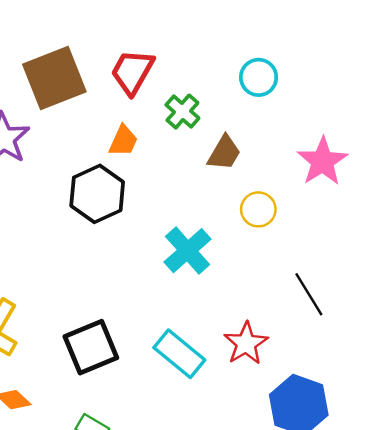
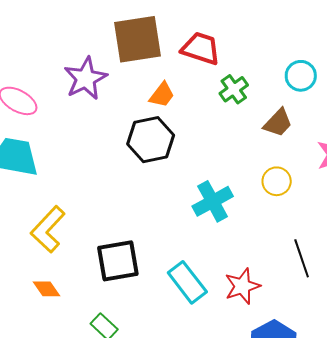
red trapezoid: (132, 72) -> (201, 48), turned 66
orange trapezoid: (123, 141) -> (162, 95), moved
brown trapezoid: (224, 153) -> (278, 123), moved

